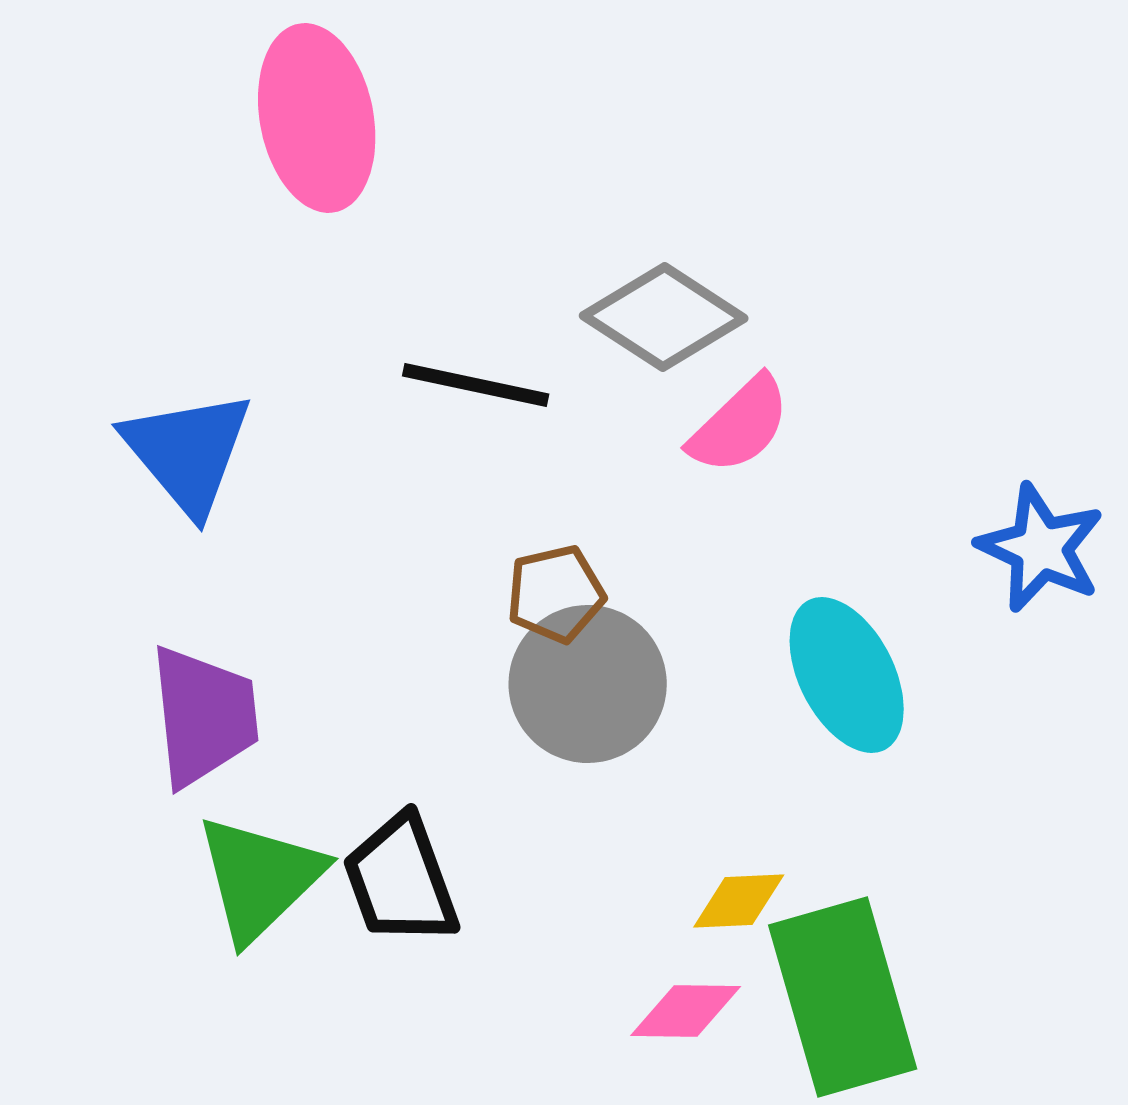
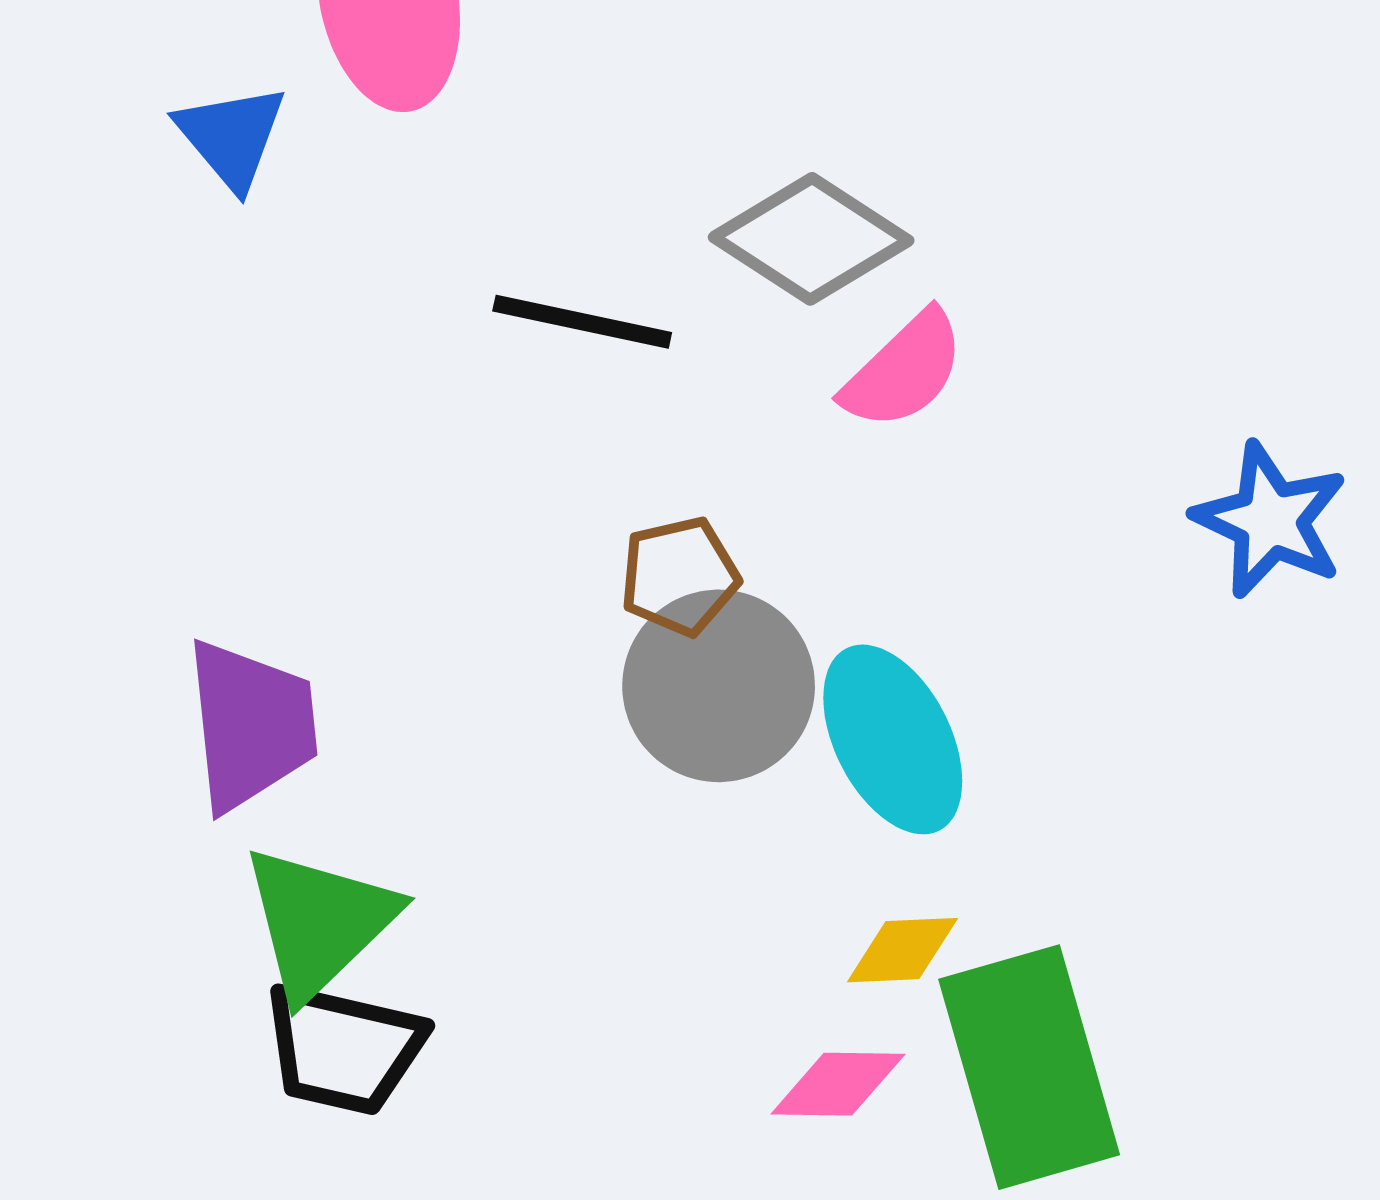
blue triangle: (188, 452) -> (231, 137), moved, size x0.7
cyan ellipse: (847, 675) -> (893, 739), moved
black trapezoid: (401, 880) -> (343, 1049), moved, turned -57

